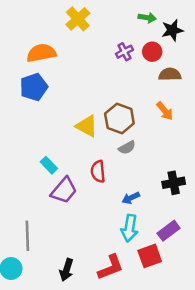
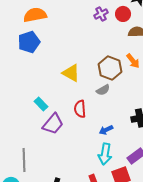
brown hexagon: (119, 119) -> (110, 68), moved

